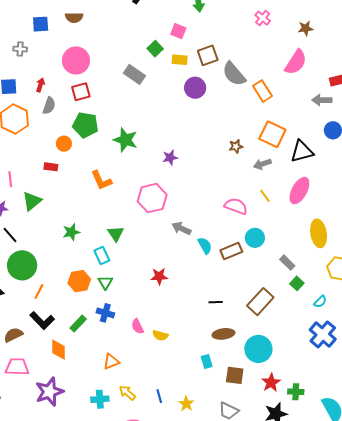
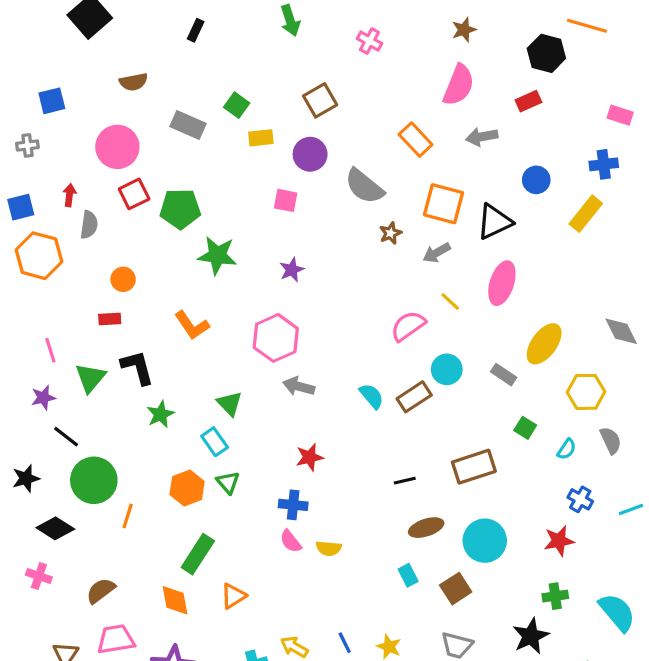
brown semicircle: (74, 18) -> (134, 82), moved
pink cross: (263, 18) -> (369, 41), moved
pink square: (178, 31) -> (286, 200), moved
yellow rectangle: (180, 60) -> (261, 138), moved
gray rectangle: (134, 74) -> (188, 125), moved
gray semicircle: (234, 74) -> (364, 186), moved
gray arrow: (322, 100) -> (482, 137), moved
green pentagon: (85, 125) -> (180, 209), moved
pink semicircle: (236, 206) -> (408, 326), turned -45
gray arrow: (181, 228) -> (299, 386), moved
yellow ellipse: (319, 233) -> (544, 344), turned 56
gray rectangle: (287, 263) -> (504, 375), moved
brown rectangle: (260, 302) -> (474, 467), turned 40
blue cross: (105, 313) -> (293, 505), moved
black L-shape: (42, 320) -> (137, 367), moved, turned -140
green rectangle: (78, 324) -> (198, 554), size x1.4
blue cross: (323, 334) -> (580, 499), size x0.6
orange triangle: (111, 362) -> (233, 596), moved
brown square: (235, 375) -> (456, 589), turned -30
red star: (271, 383) -> (559, 541), moved, turned 30

